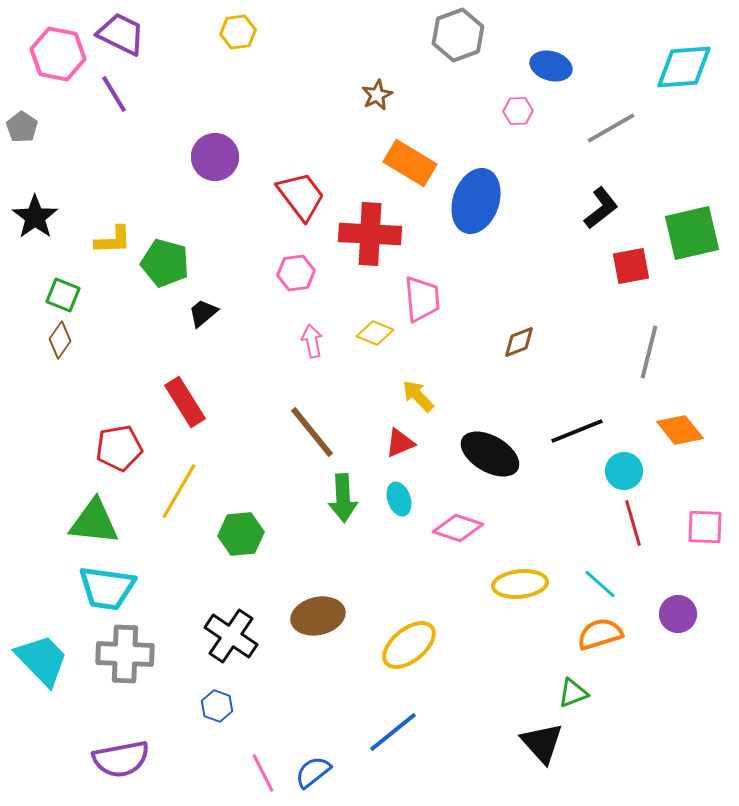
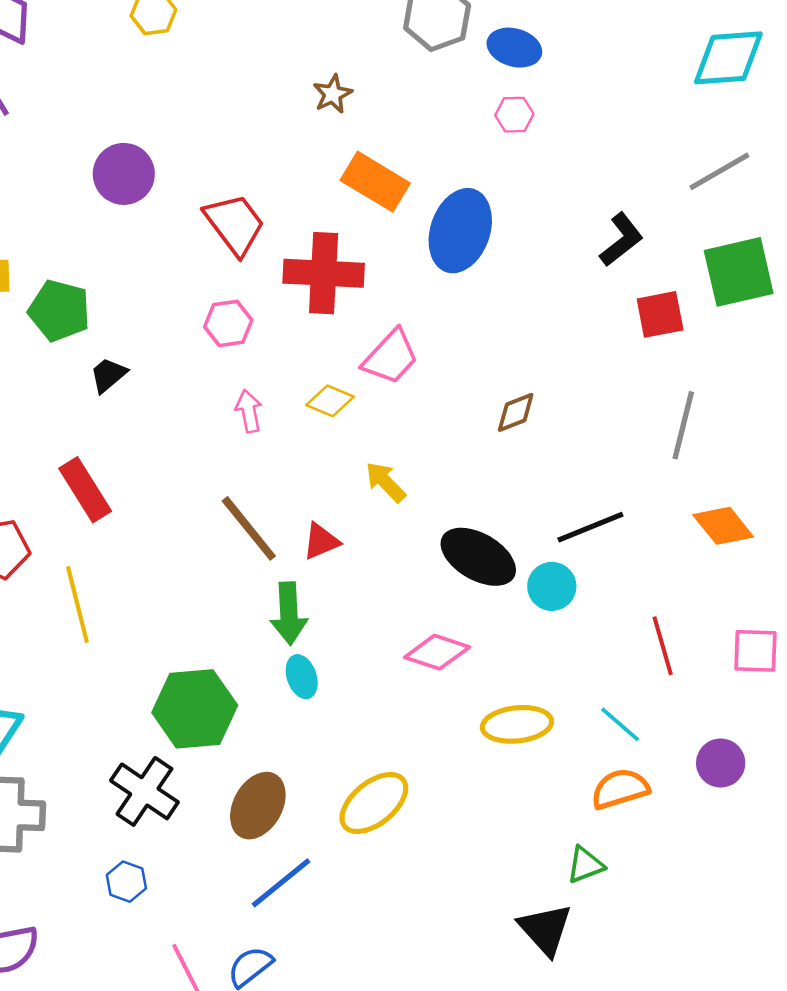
blue ellipse: (551, 66) -> (514, 48), moved
gray line: (611, 128) -> (719, 171), moved
pink trapezoid: (422, 299) -> (391, 357), turned 48
red triangle: (400, 443) -> (321, 541), moved
cyan circle: (624, 471) -> (552, 586), moved
yellow line: (179, 491) -> (77, 604), turned -44
cyan ellipse: (399, 499) -> (302, 677), moved
green hexagon: (241, 534) -> (195, 709), moved, size x1.4
brown ellipse: (318, 616) -> (258, 806), moved, turned -48
blue line: (393, 732) -> (281, 883), moved

